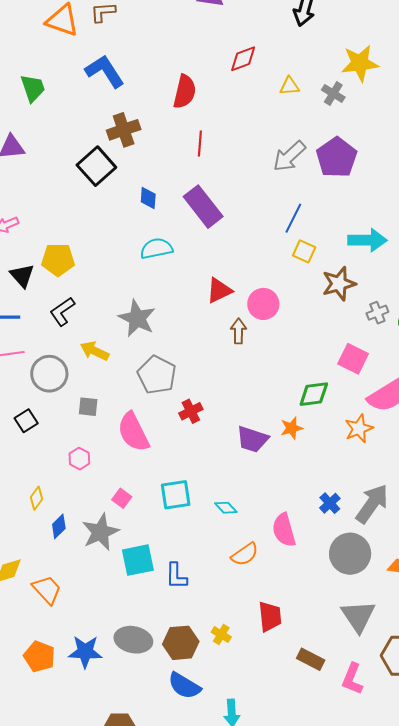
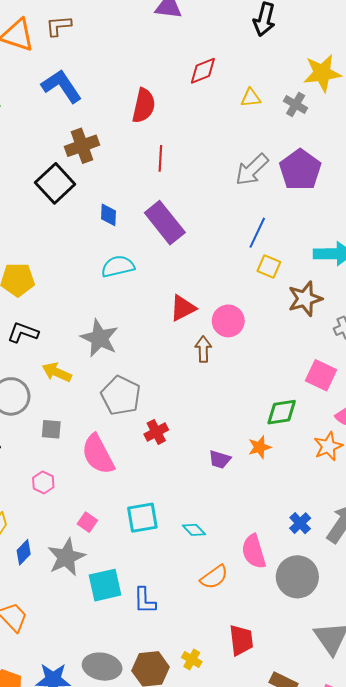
black L-shape: (62, 311) -> (23, 333), turned 56
purple trapezoid: (252, 439) -> (220, 459), size x0.7
gray circle: (350, 554) -> (297, 577), moved

